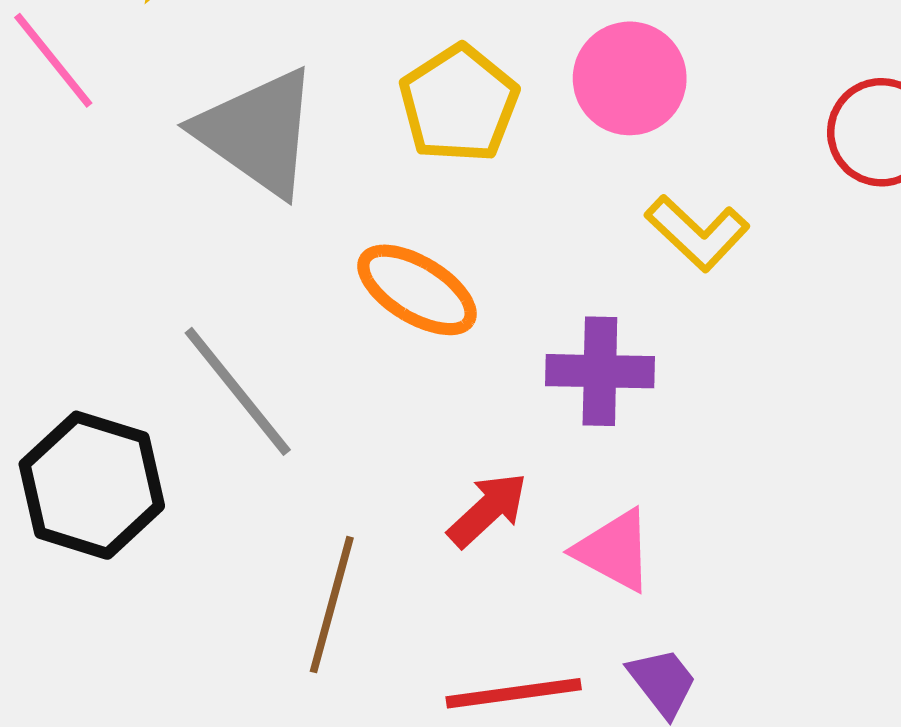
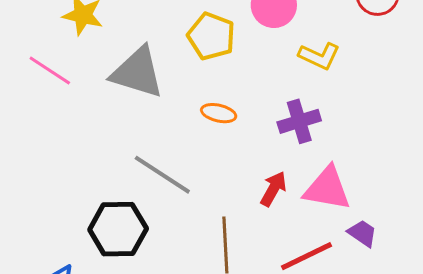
orange ellipse: (417, 290) -> (219, 113), size x0.7
pink triangle: (614, 550) -> (327, 189), size x1.4

